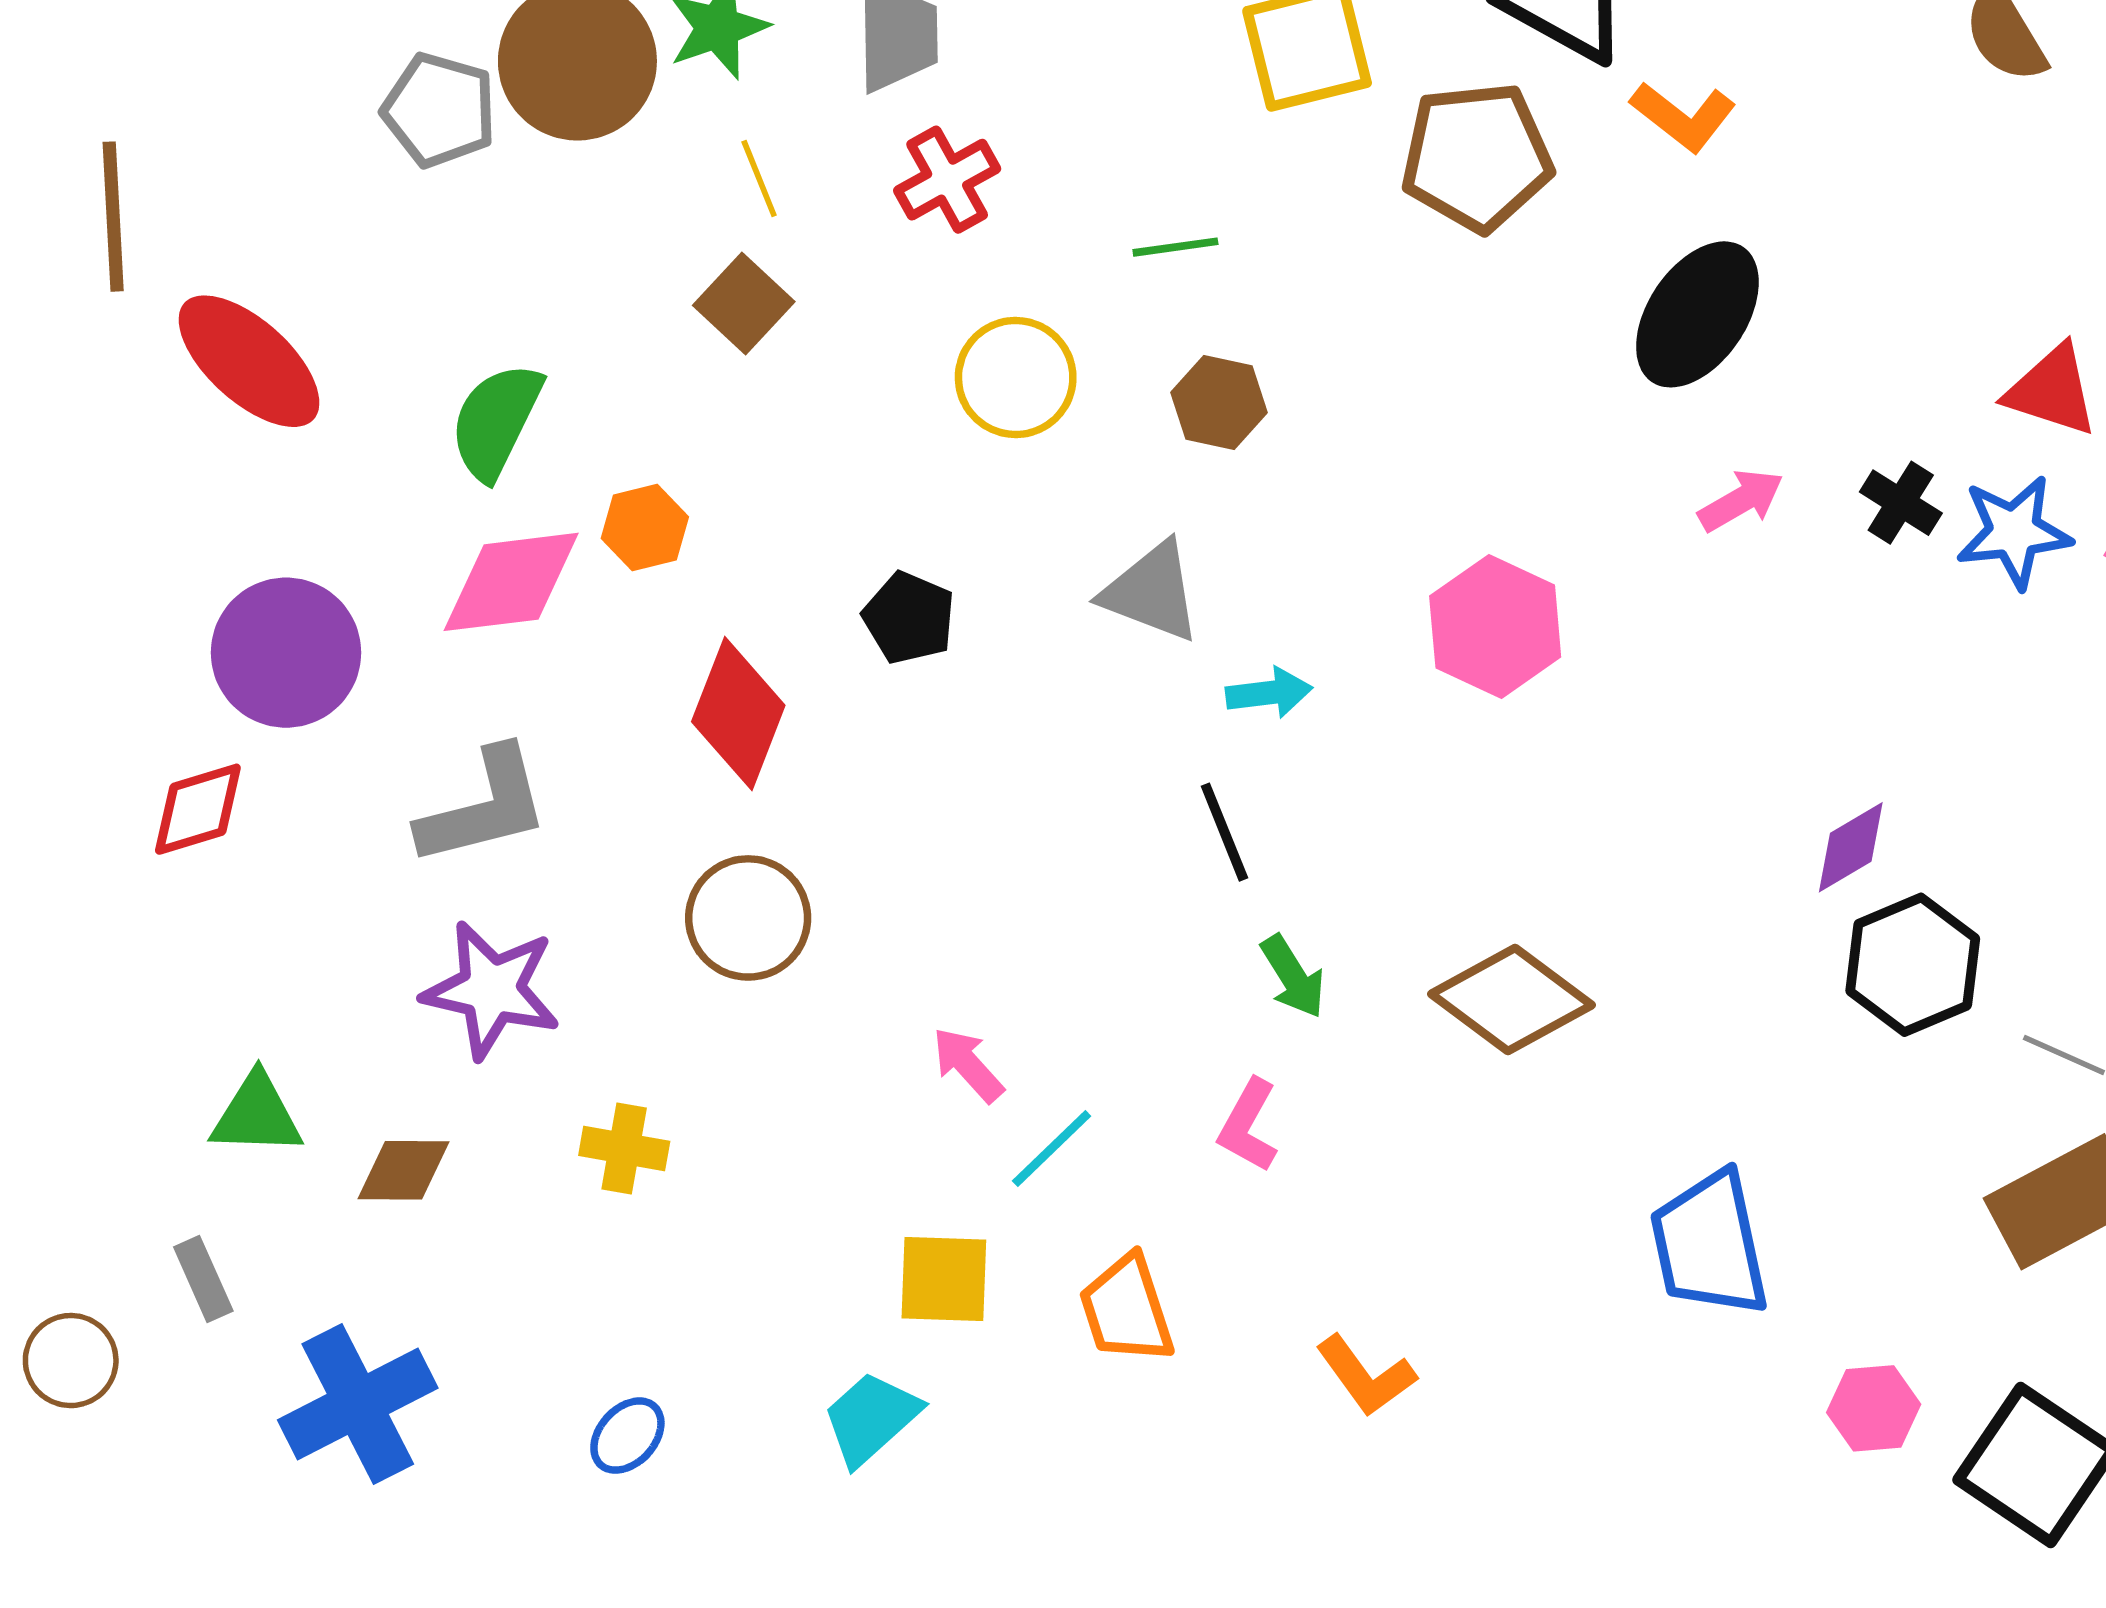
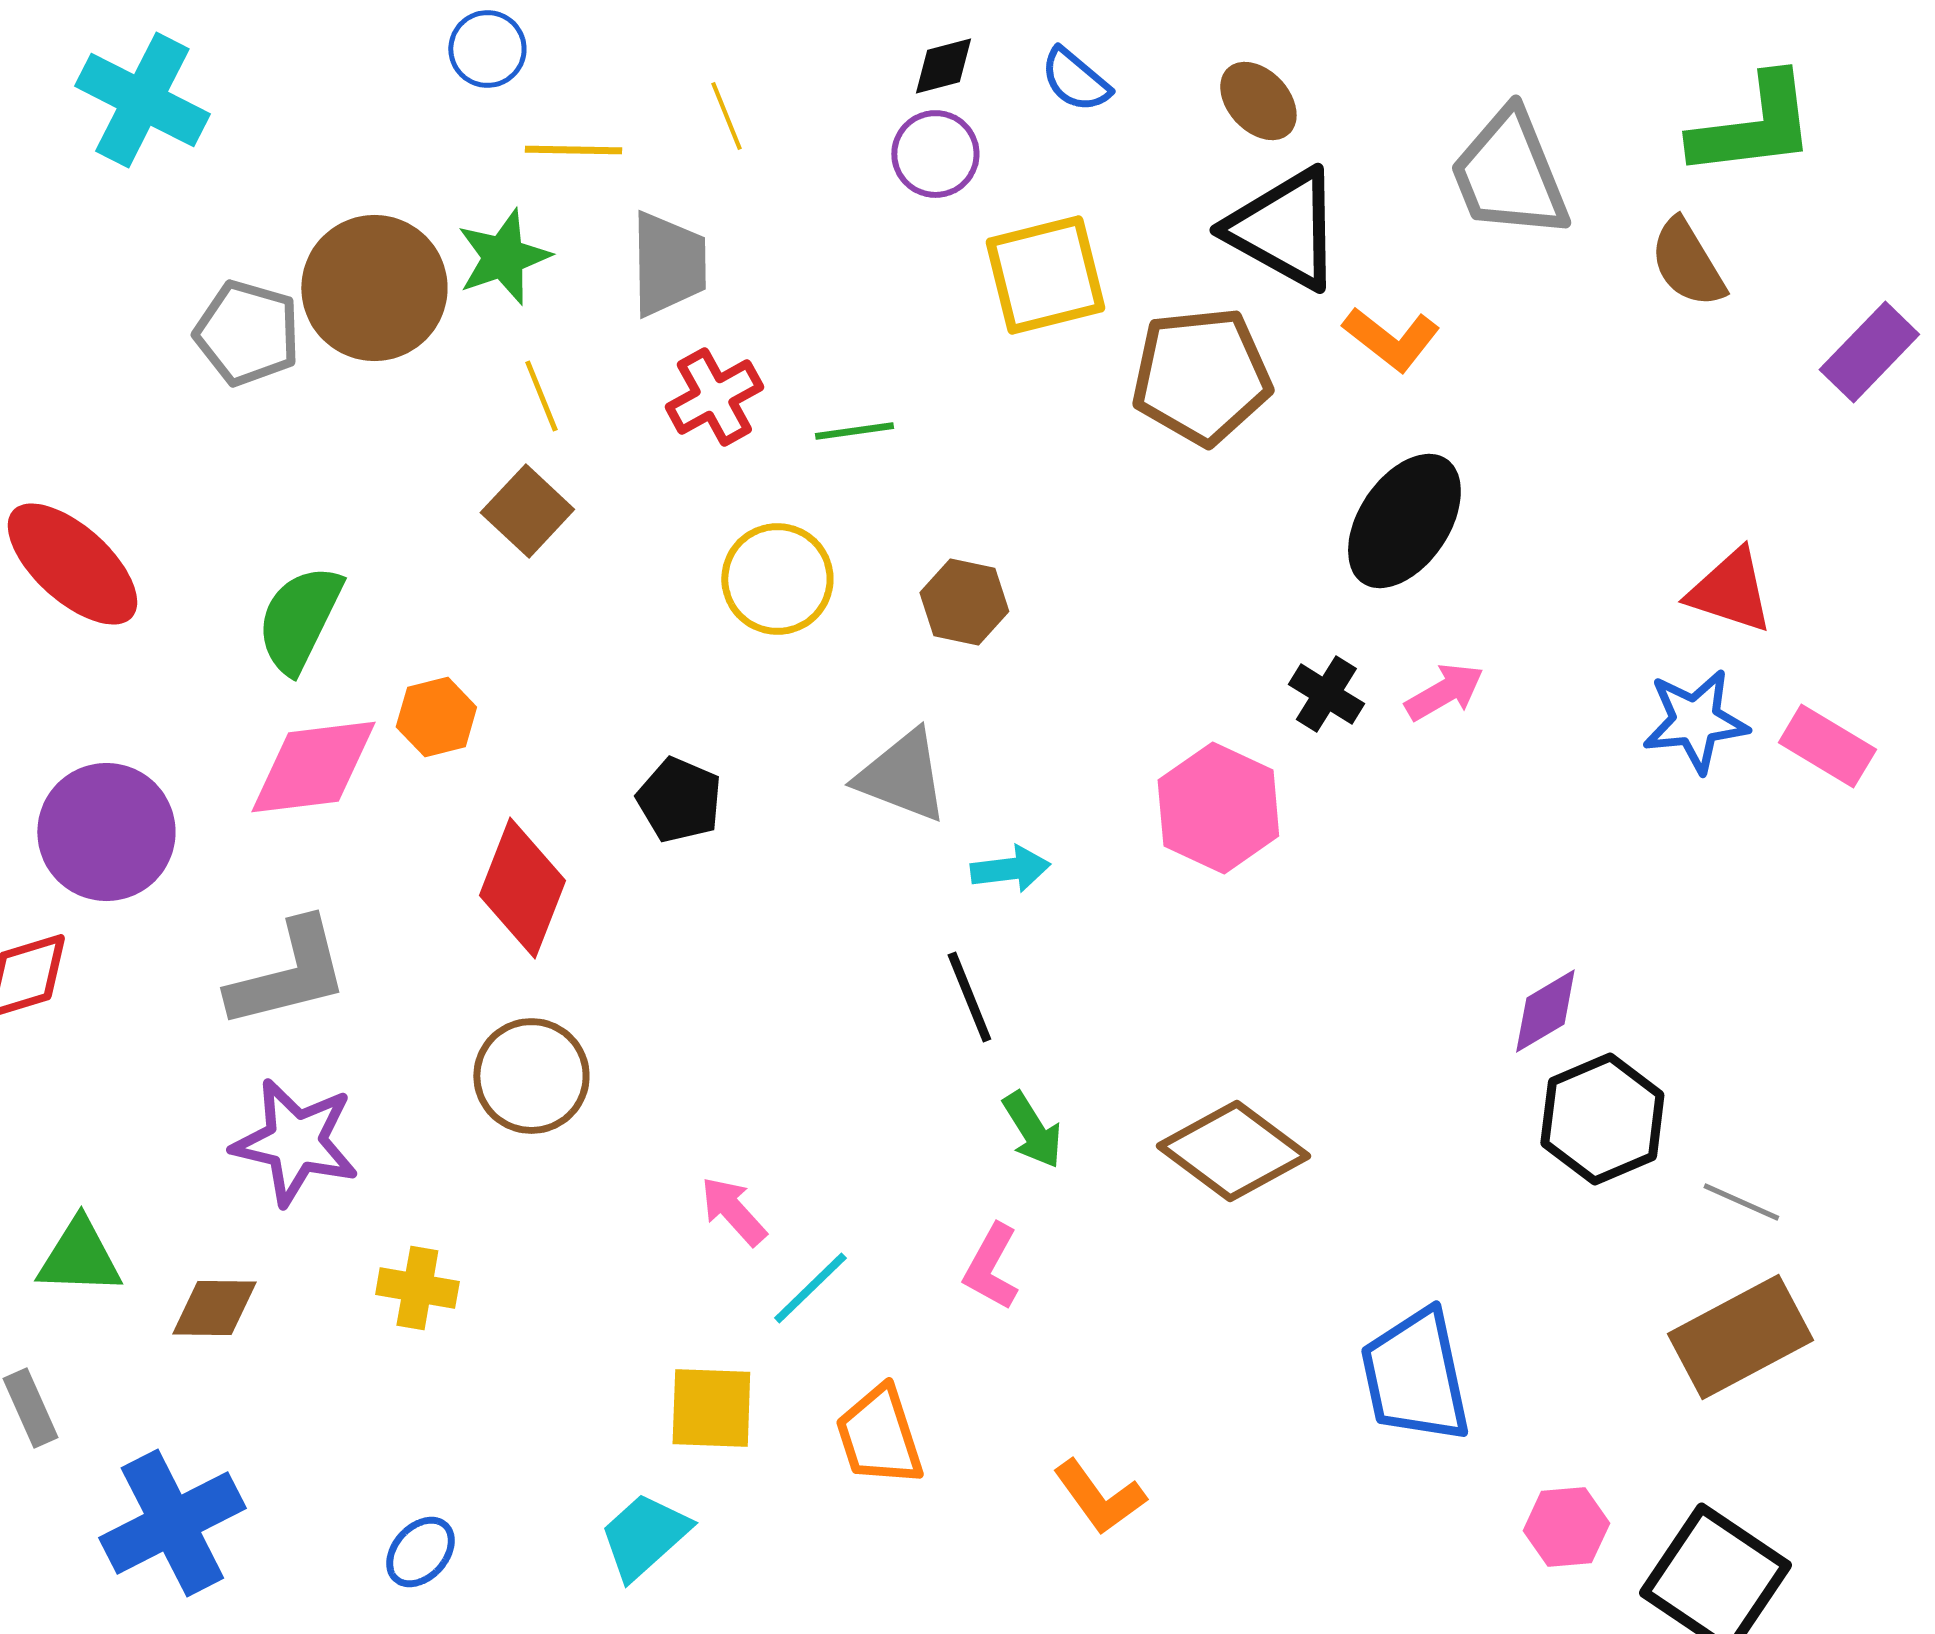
green line: (1175, 247) -> (854, 431), moved
black cross: (1901, 503) -> (1326, 694), moved

